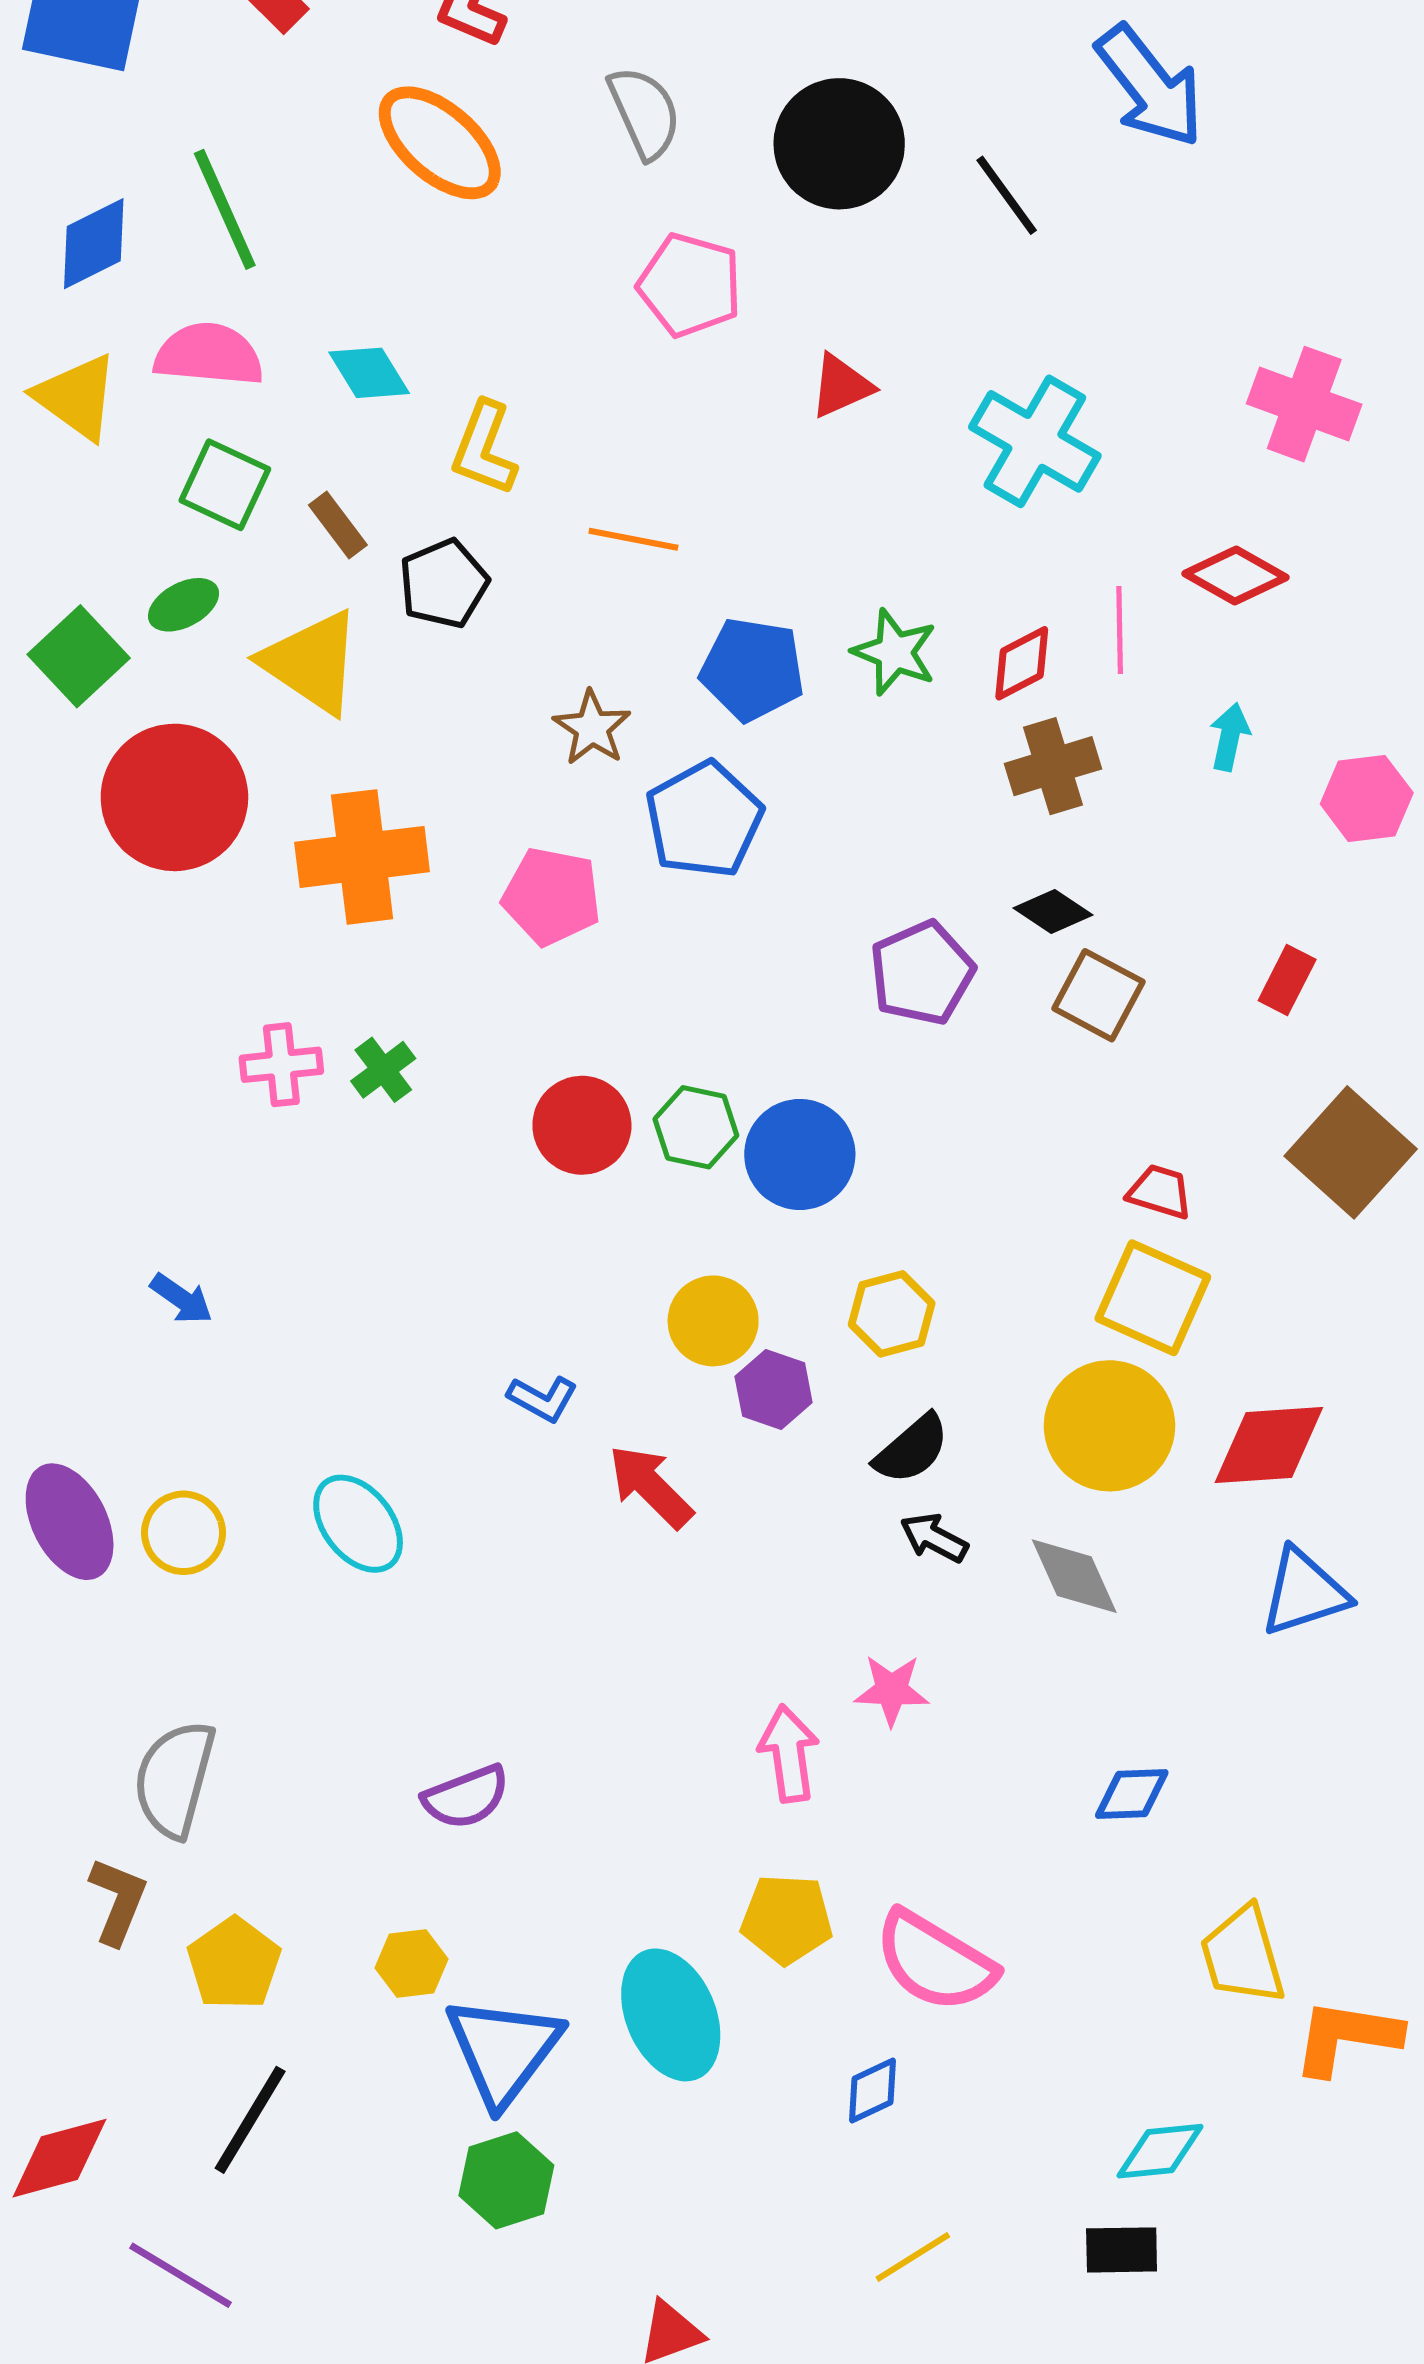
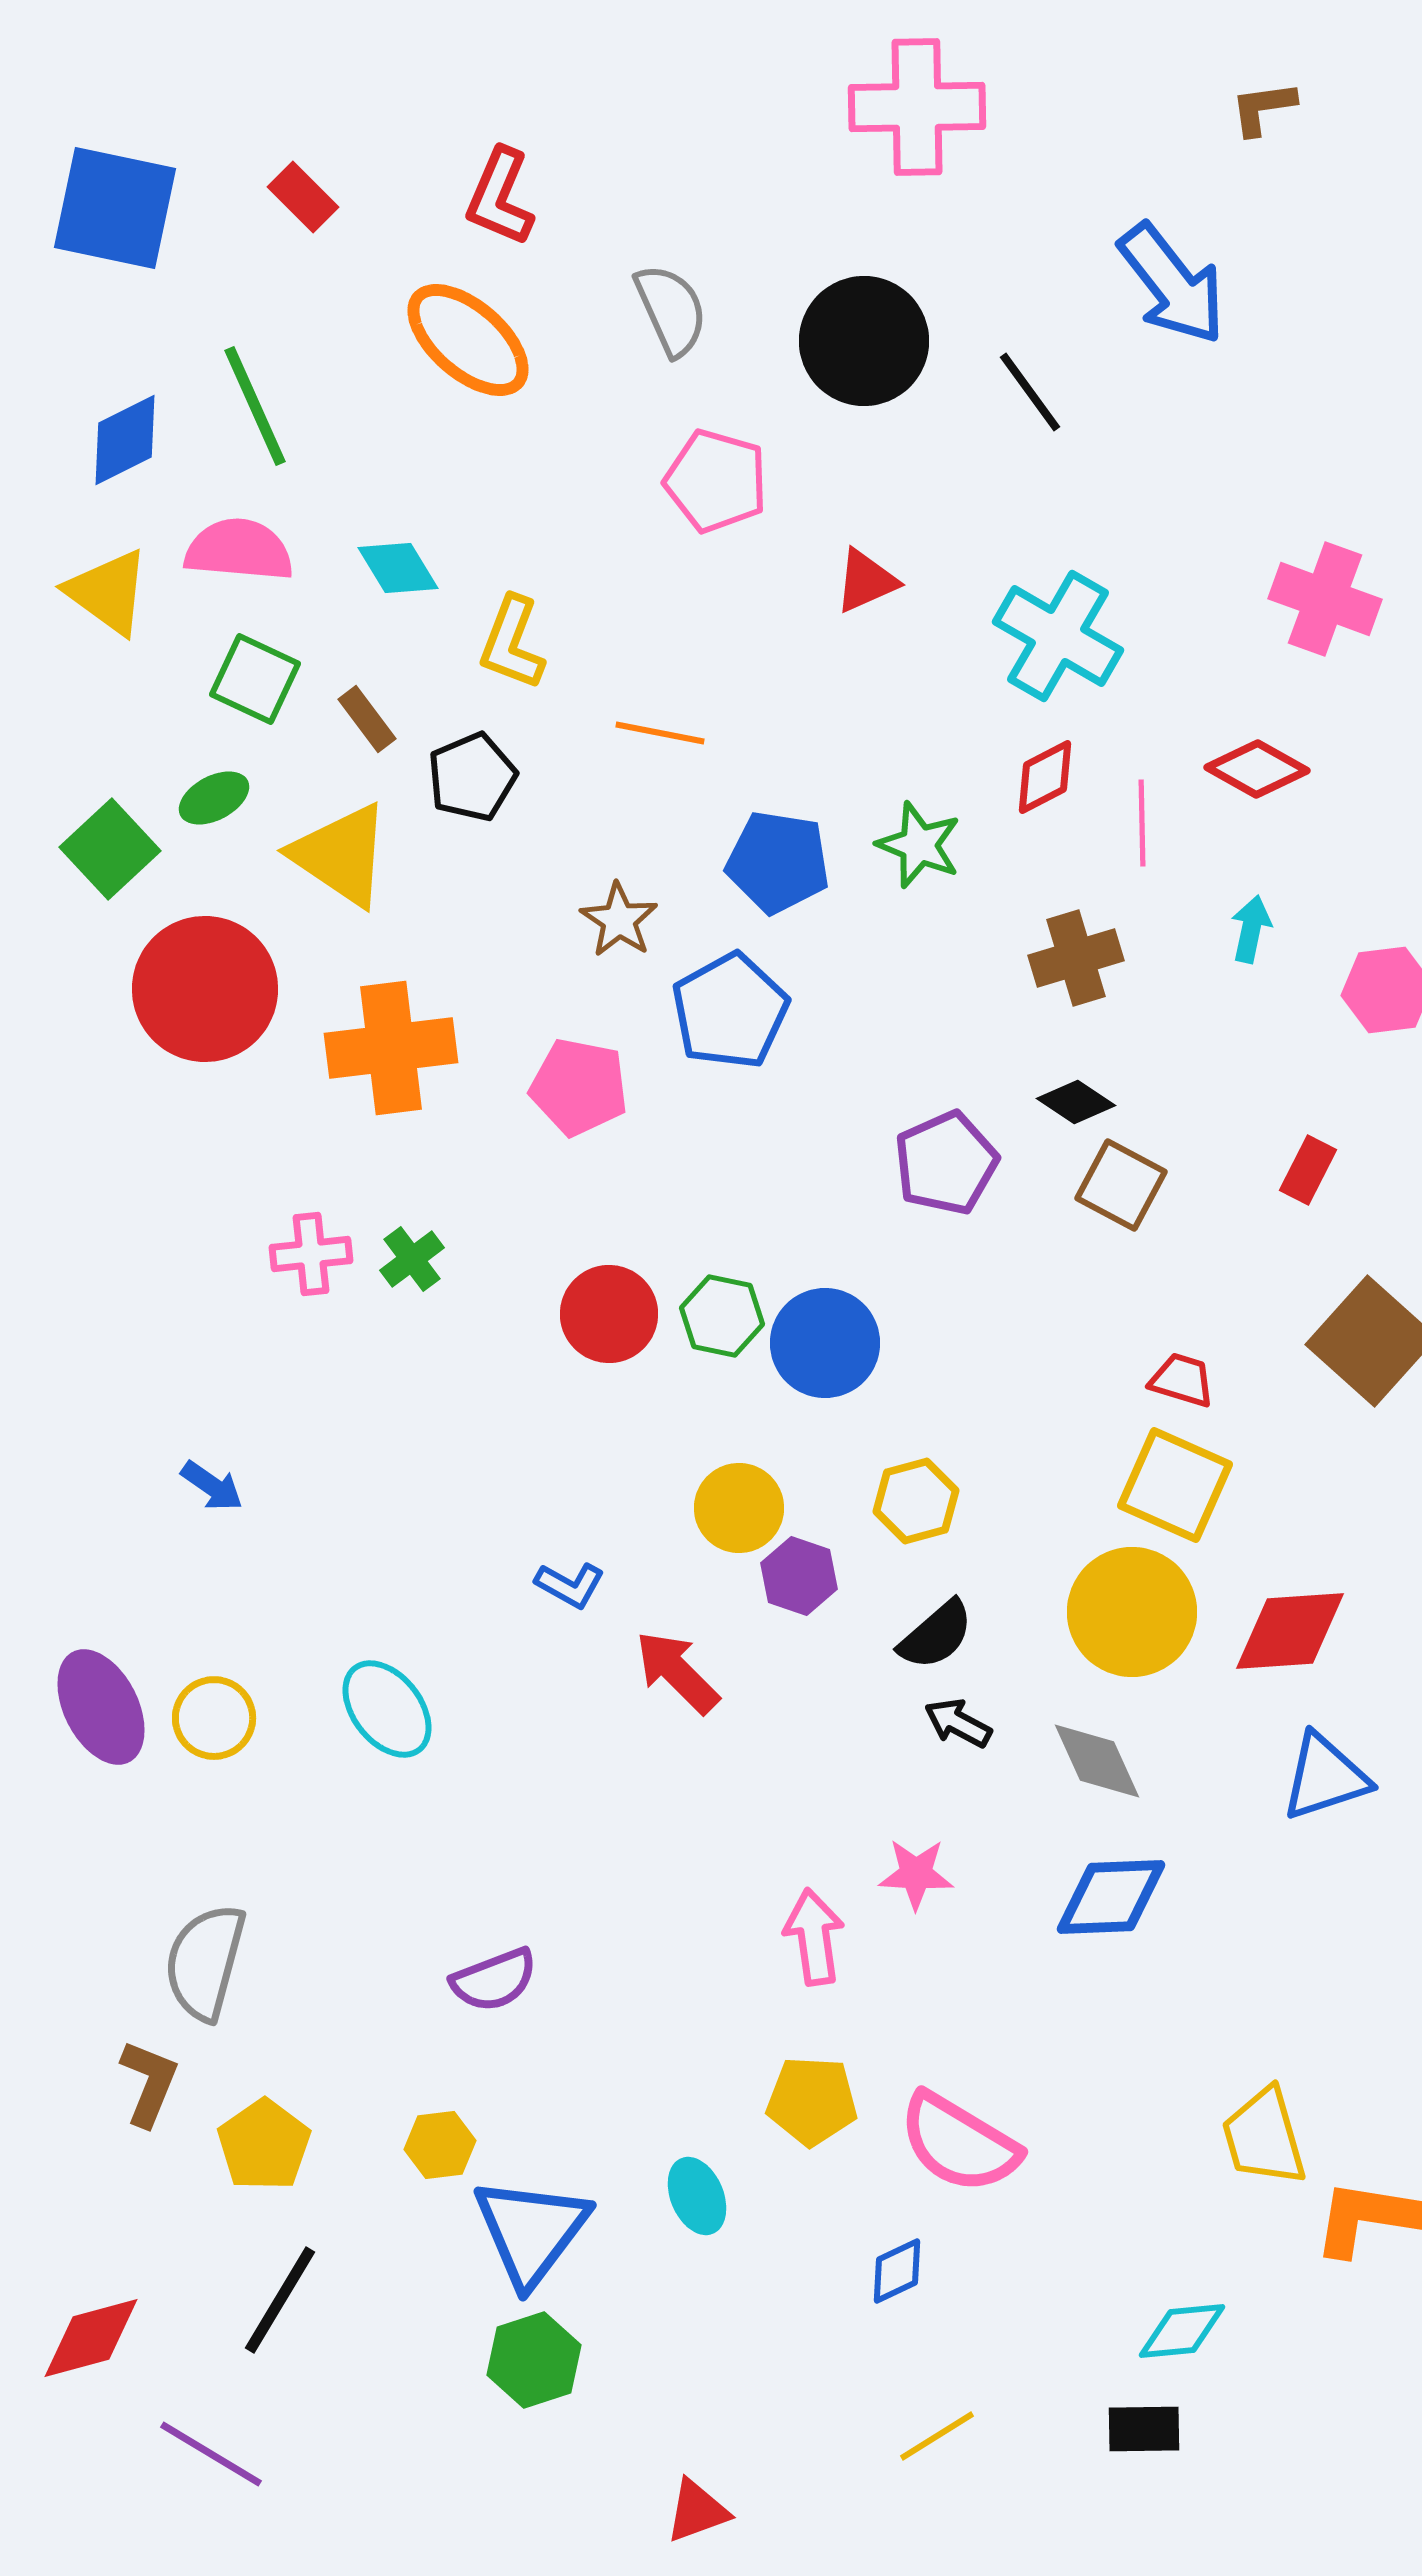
red diamond: (1022, 663) -> (1045, 777), moved
blue diamond: (1132, 1794) -> (1111, 1897), moved, size x1.5
cyan ellipse: (671, 2015) -> (697, 2196), size x0.6

